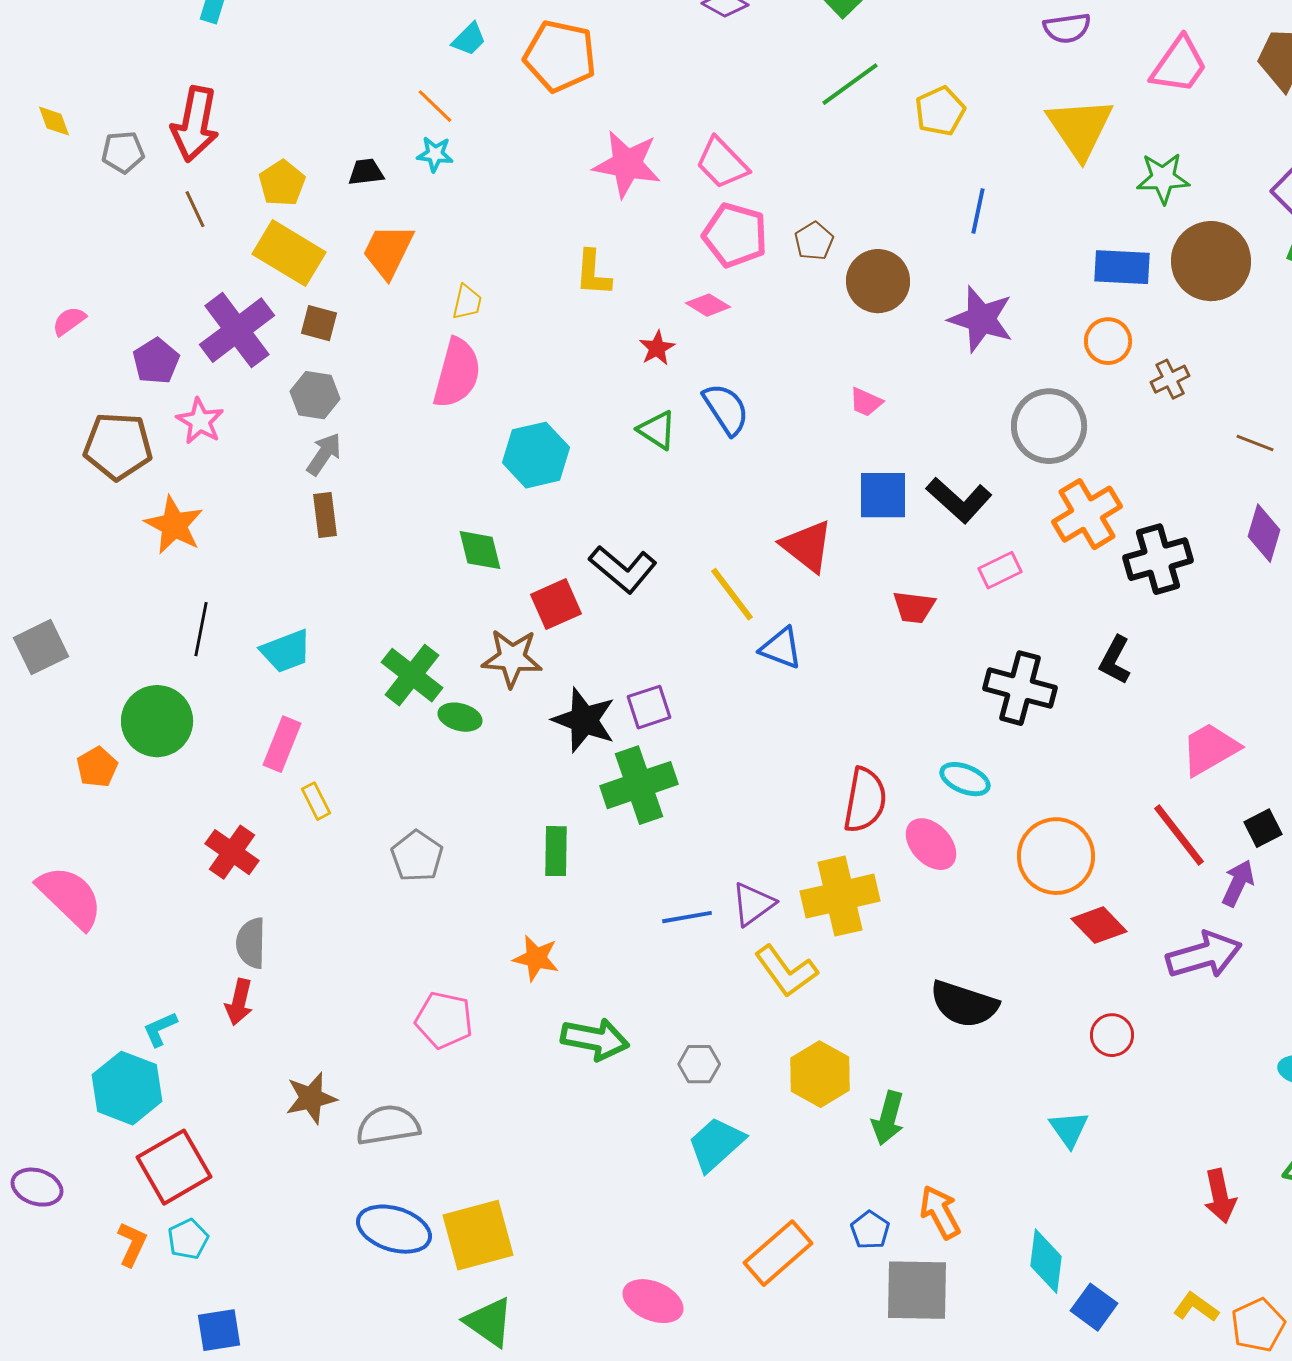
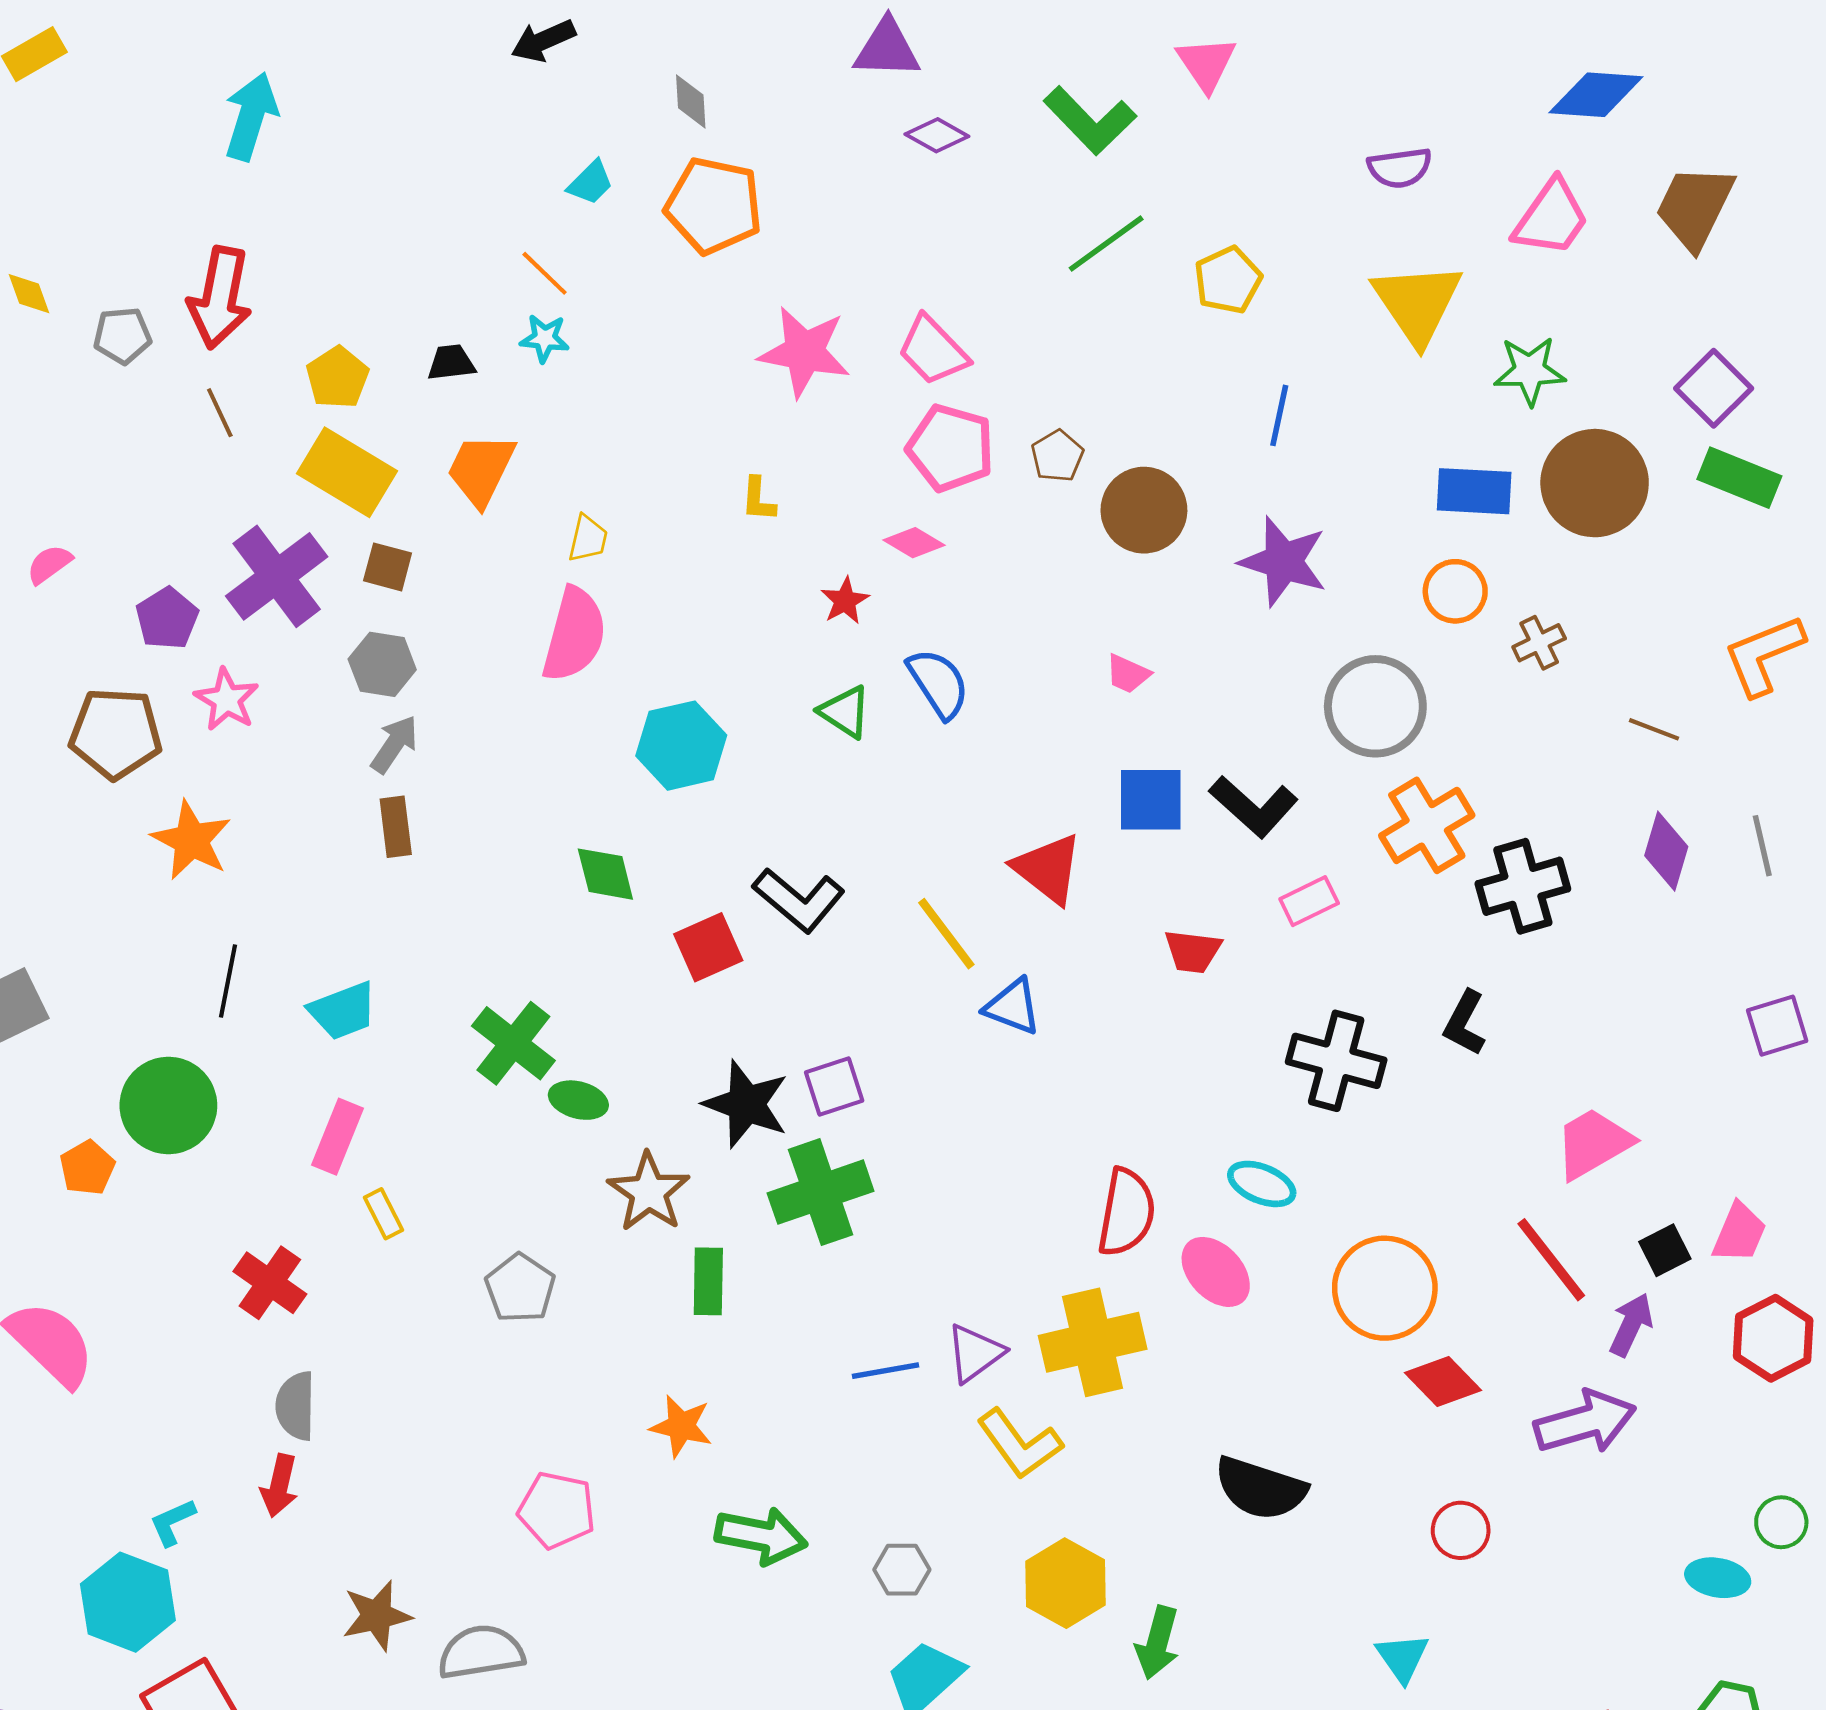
yellow L-shape: (593, 273) -> (758, 499), size x0.7
brown star: (512, 658) -> (649, 1192), moved, turned 30

